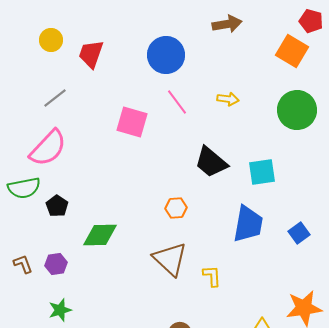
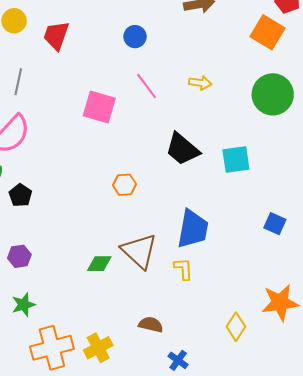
blue circle: (166, 55) -> (135, 37), size x0.6
gray line: (55, 98) -> (18, 82), turned -40
orange hexagon: (176, 208) -> (124, 185), moved
blue trapezoid: (248, 224) -> (193, 229), moved
blue square: (299, 233) -> (275, 224), turned -30
green diamond: (100, 235) -> (99, 264), moved, size x0.7

